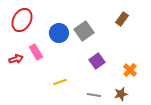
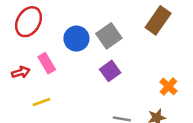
brown rectangle: (122, 19) -> (158, 20), size x1.5
purple square: (97, 61) -> (110, 71), moved
yellow line: (60, 82) -> (41, 102), moved

